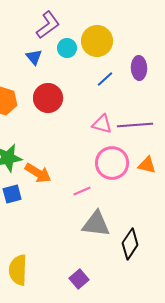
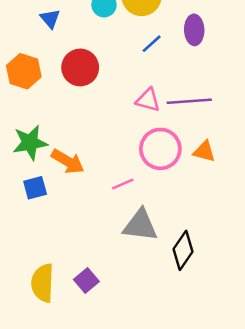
blue triangle: (34, 57) -> (50, 19), moved
purple square: (79, 279) -> (86, 280), moved

